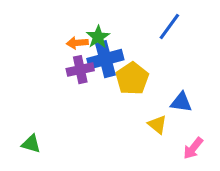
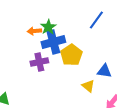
purple cross: (80, 70) -> (39, 62), moved

